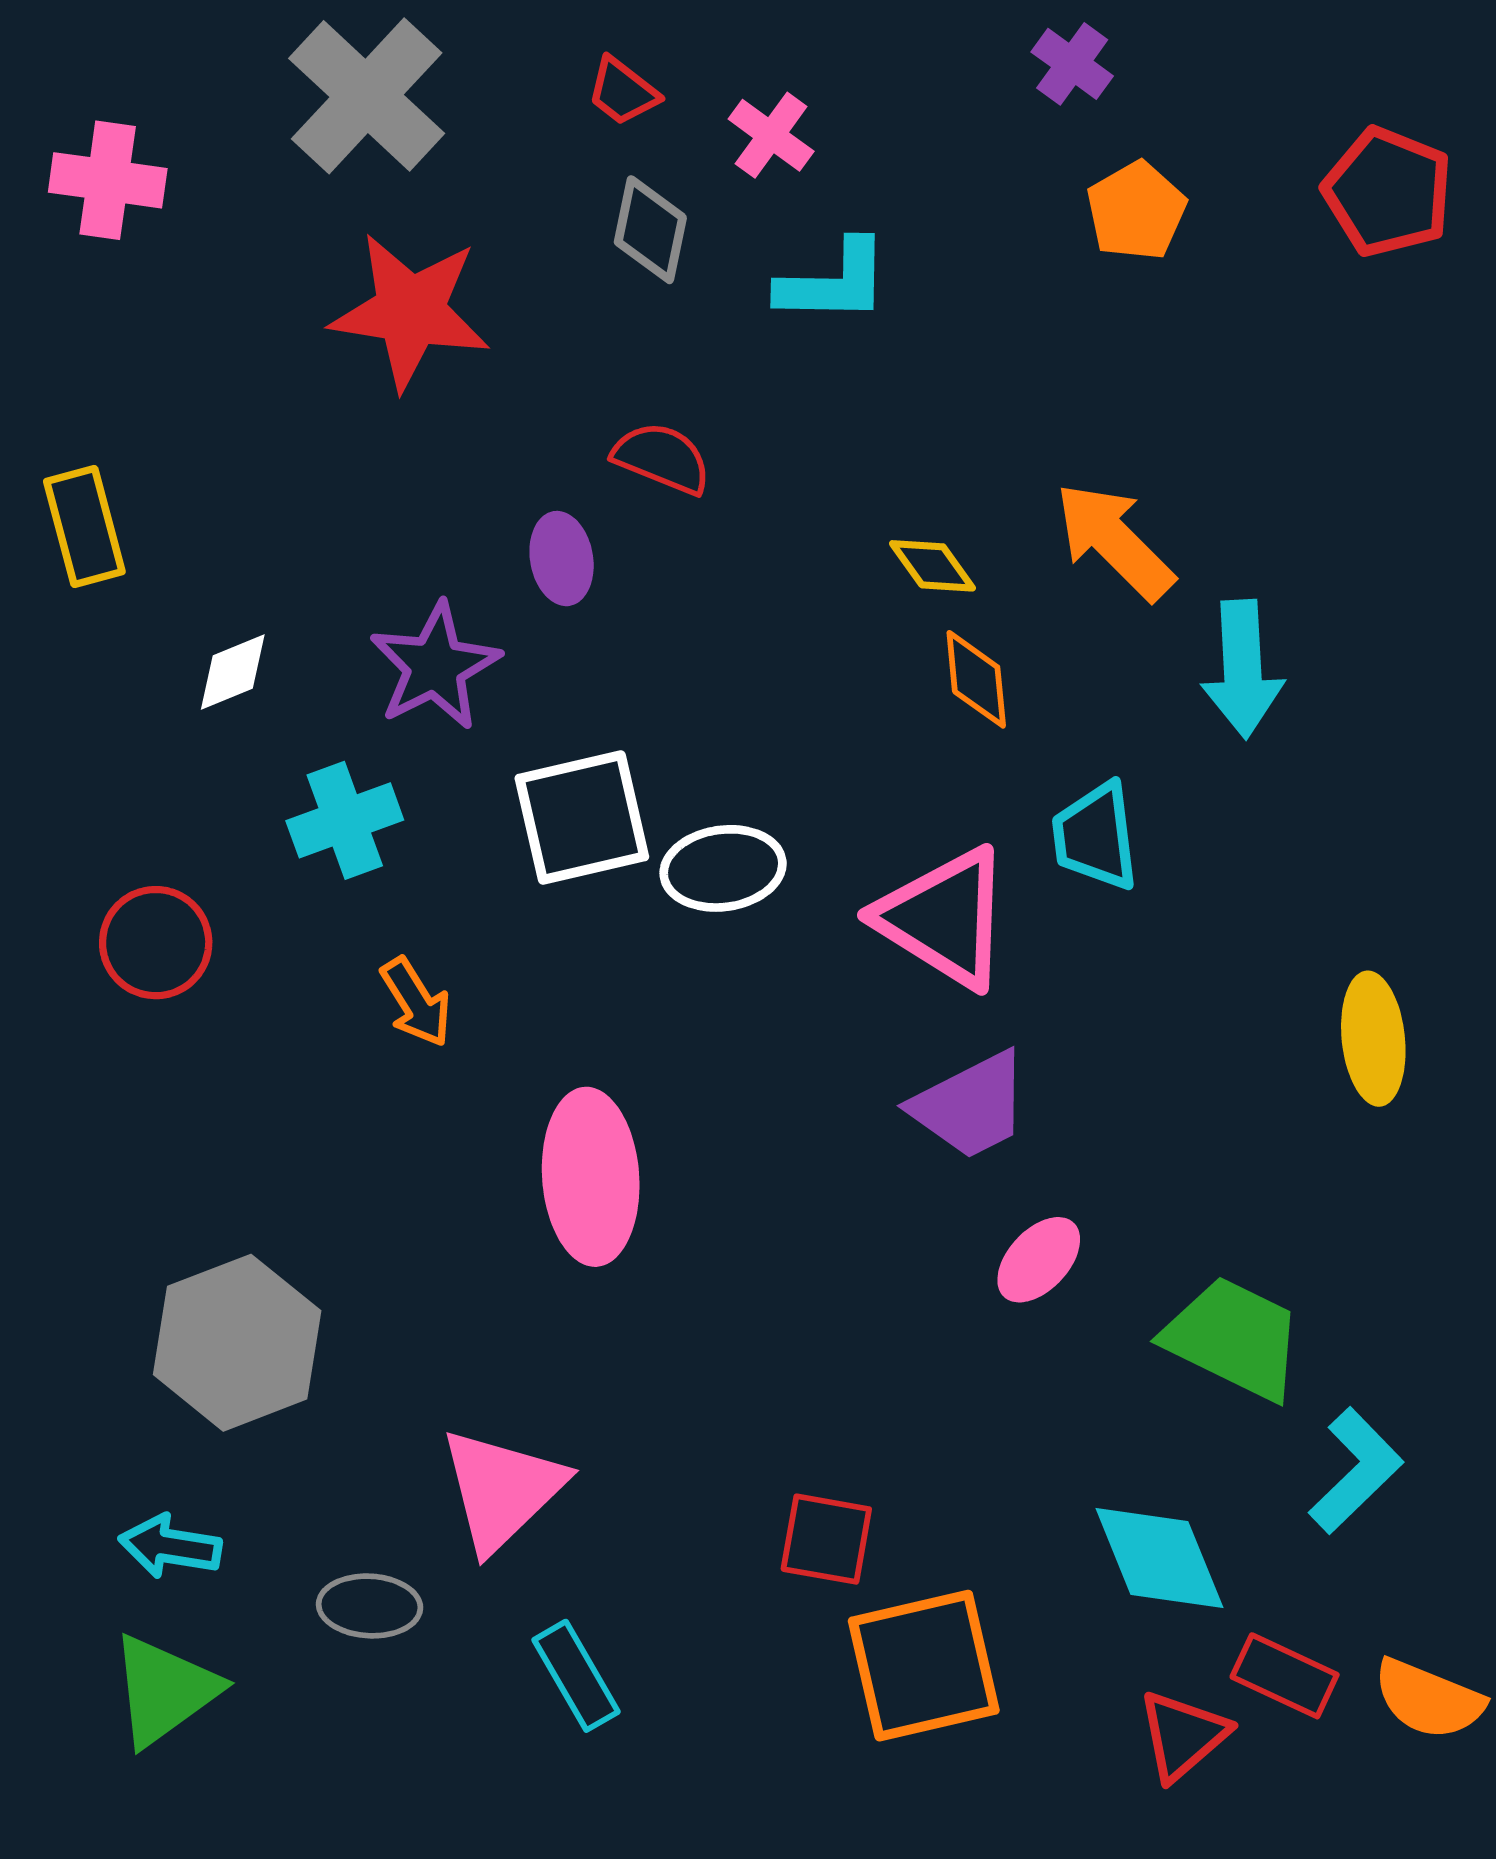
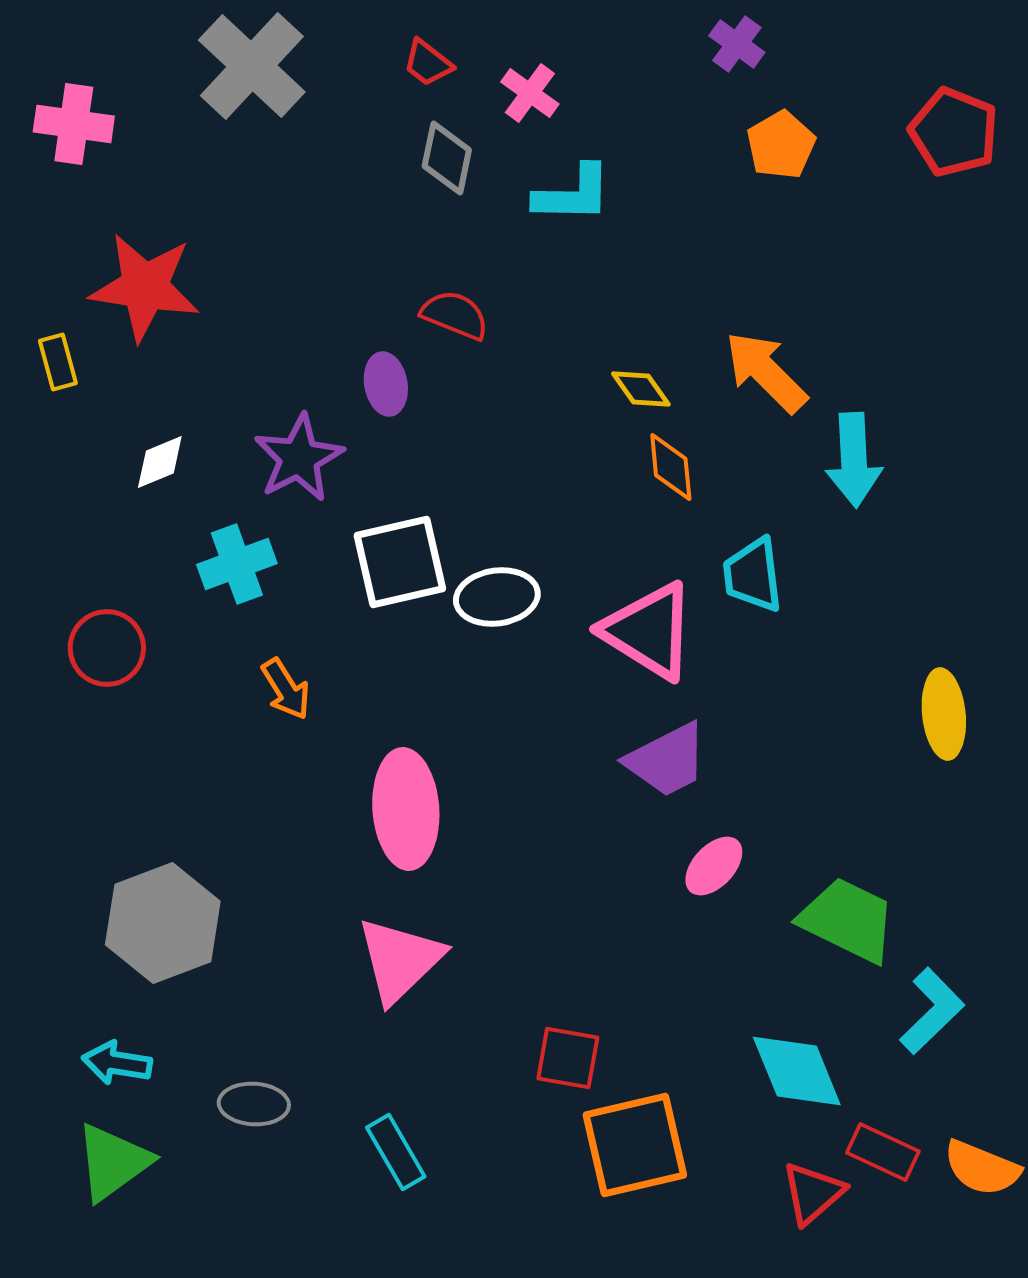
red star: (410, 311) -> (145, 287), moved
yellow rectangle: (84, 527) -> (58, 362), size x0.7
pink triangle: (502, 1490) -> (400, 960), moved

